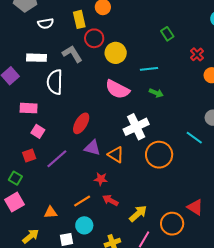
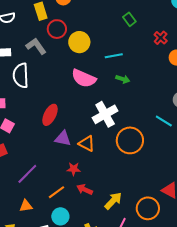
purple line: (57, 159) -> (27, 174), moved

